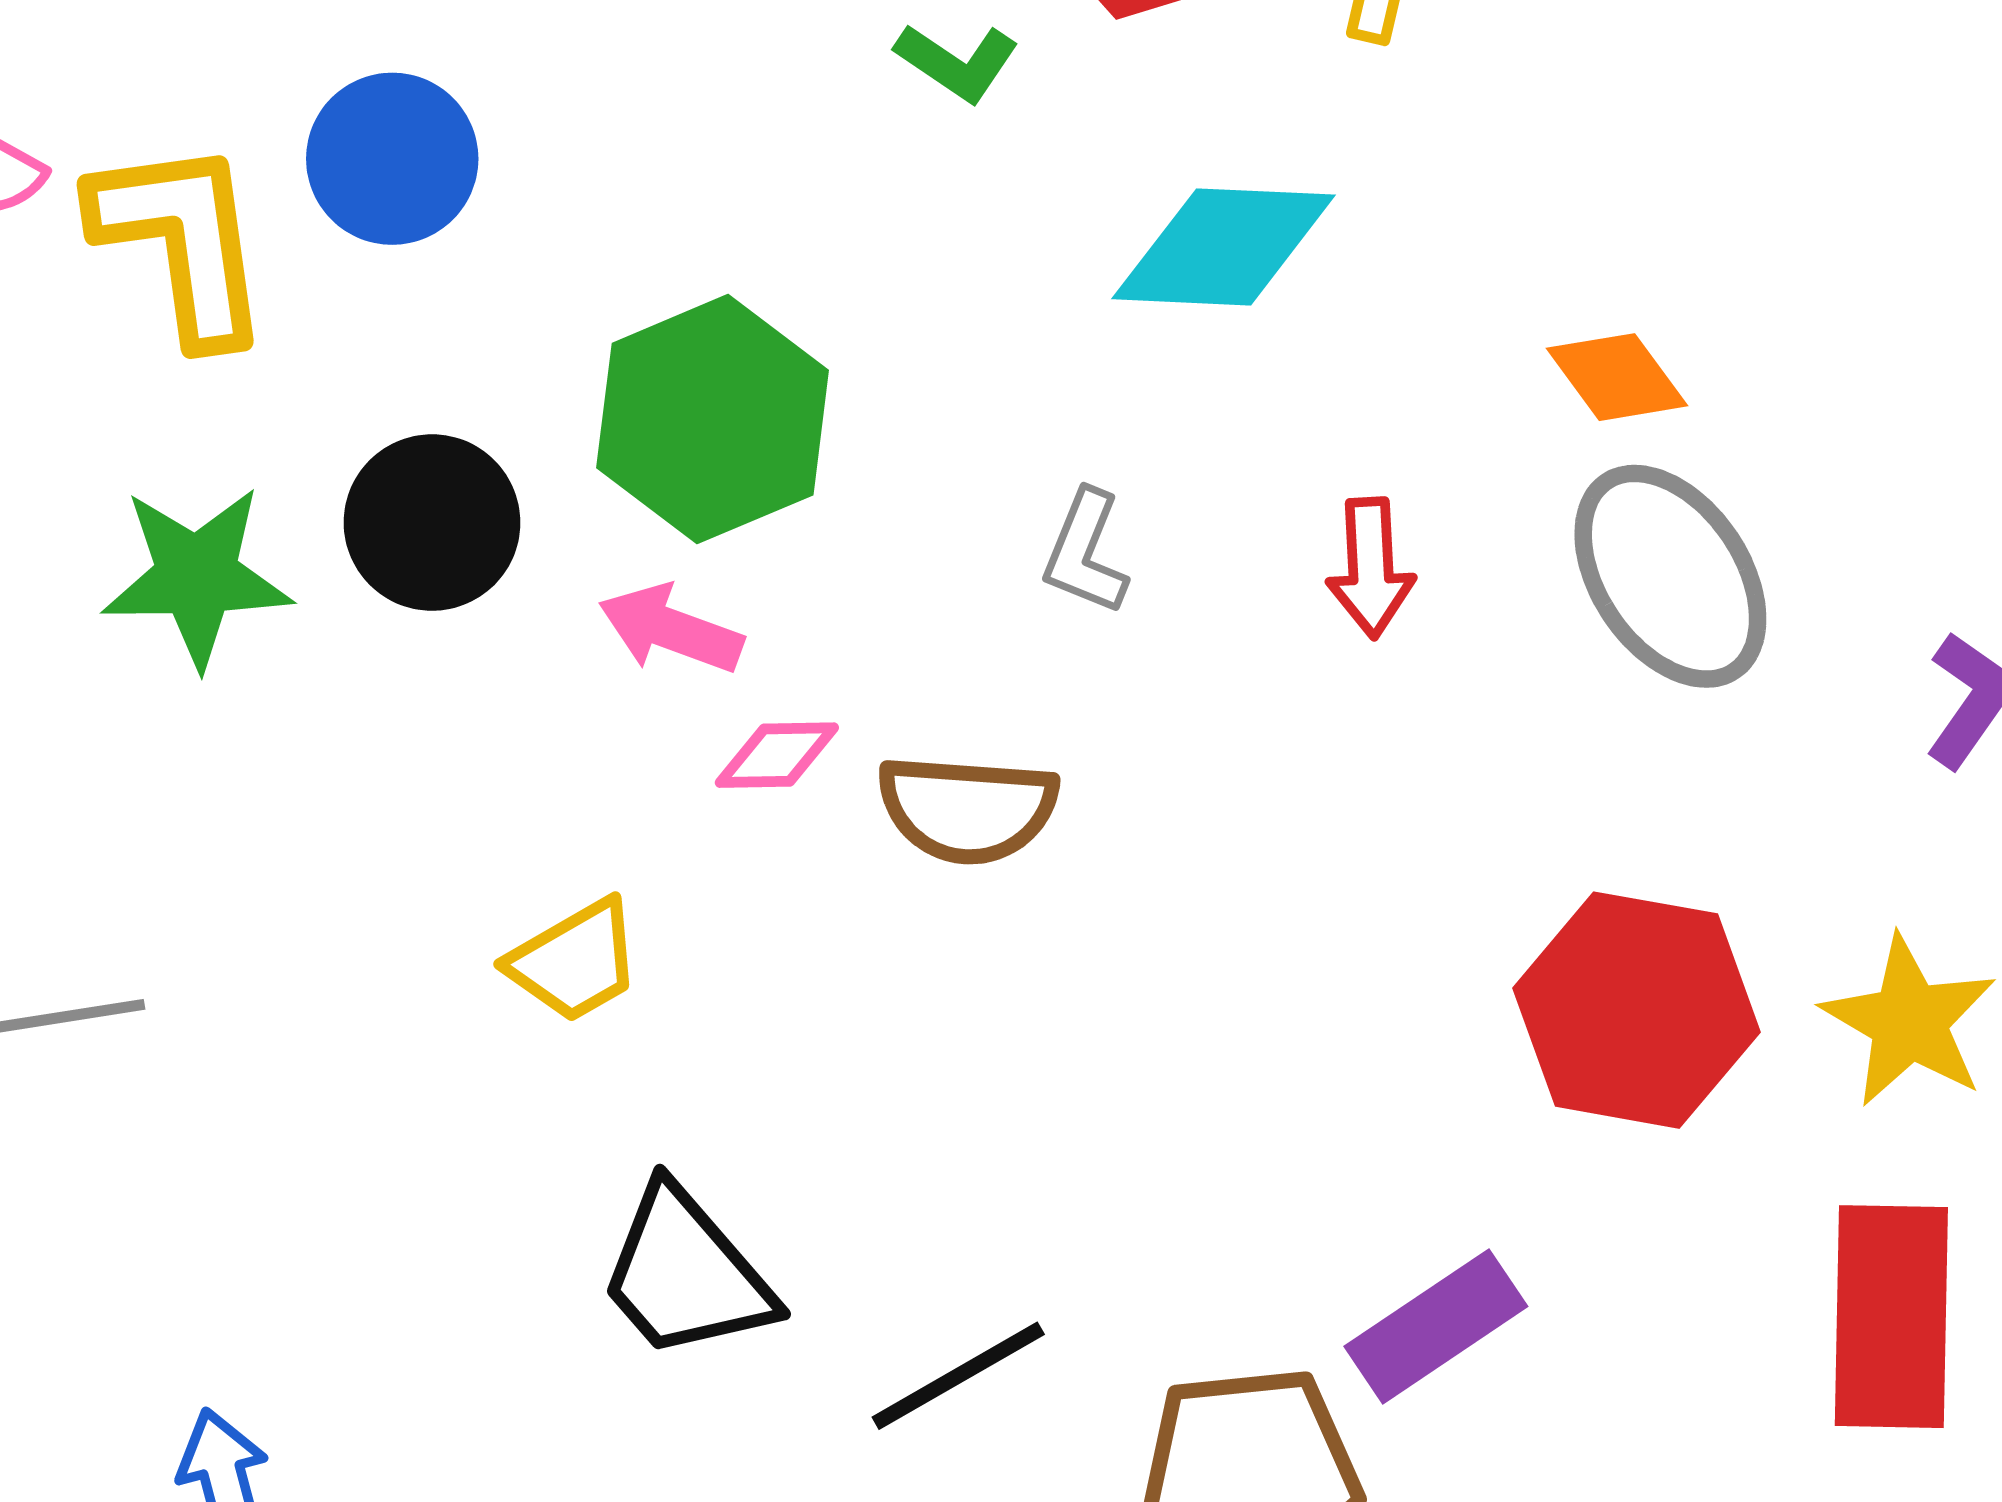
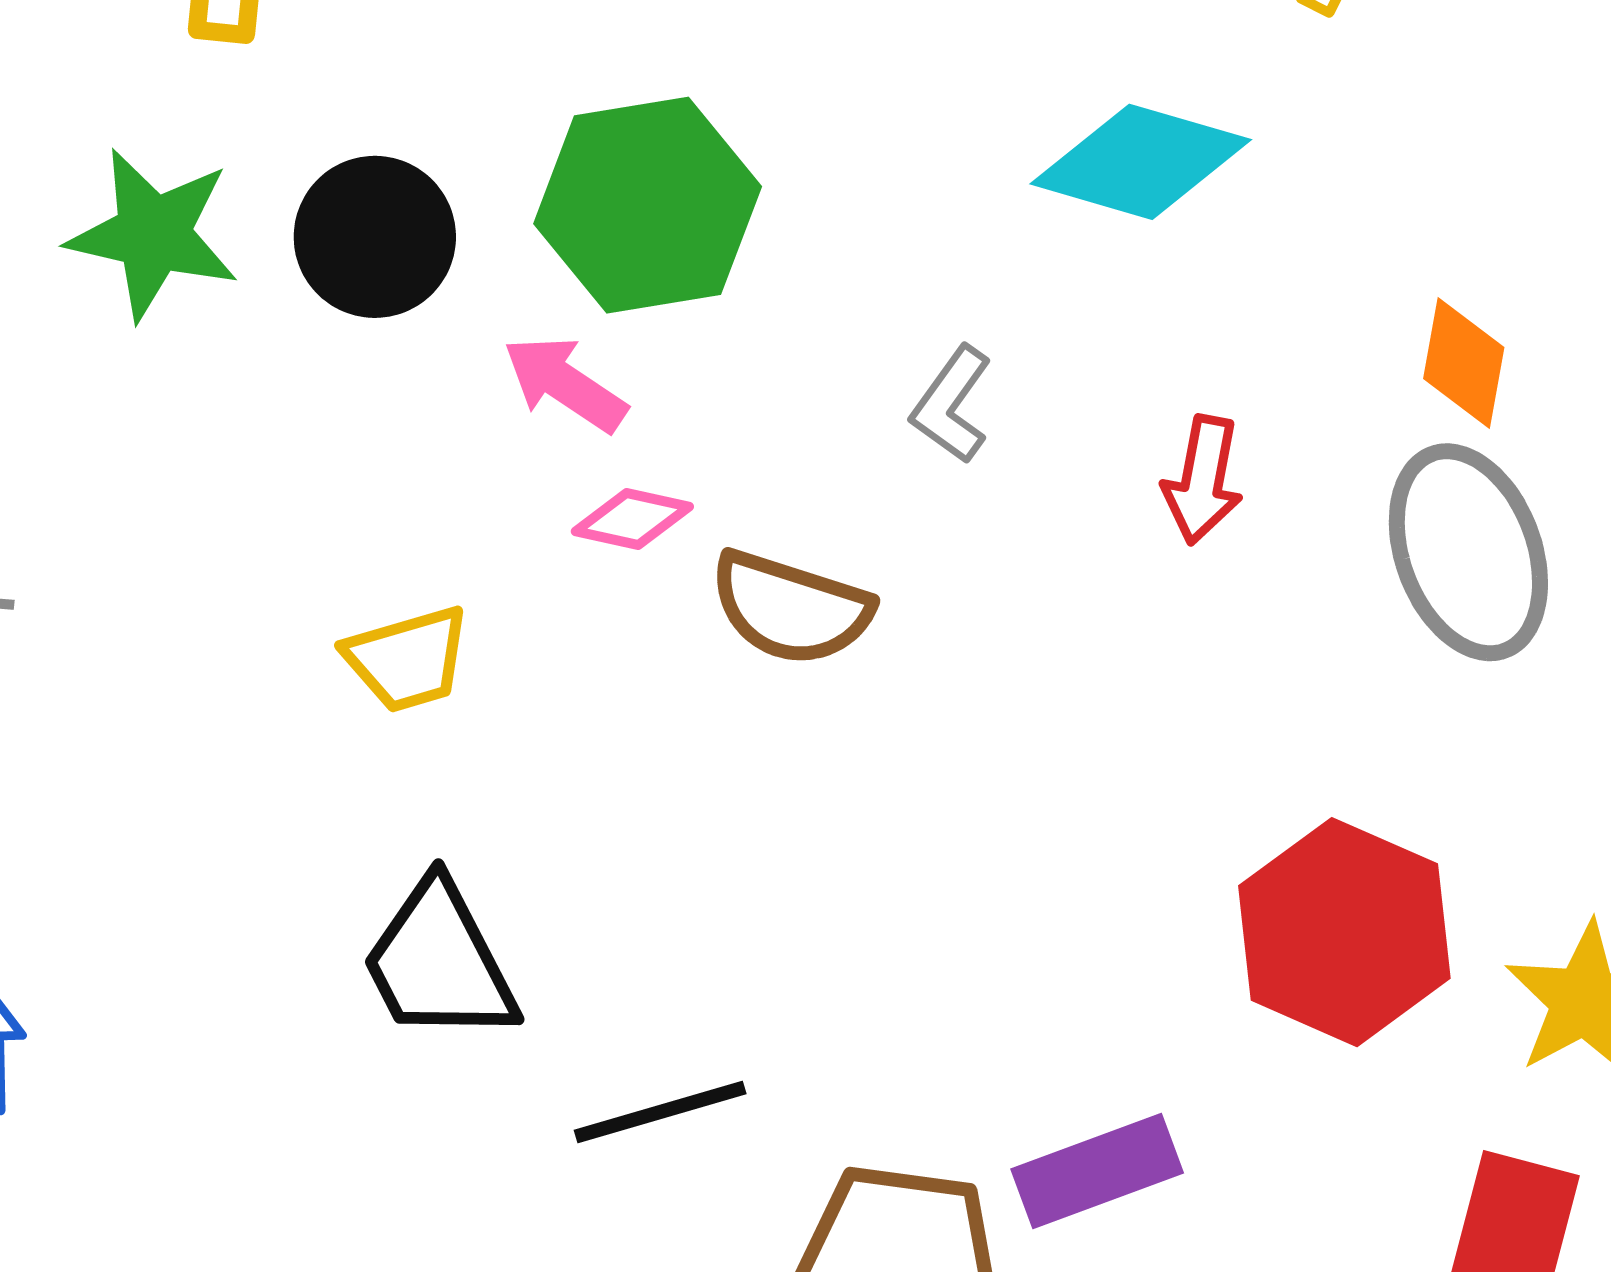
orange diamond: (1617, 377) -> (1464, 363), turned 33

